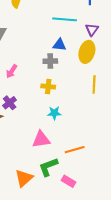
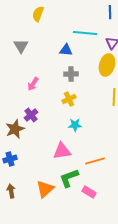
blue triangle: (59, 45) -> (66, 50), moved
yellow cross: (48, 87) -> (69, 99), turned -32

